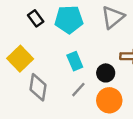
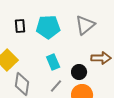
black rectangle: (36, 18) -> (20, 26), turned 32

